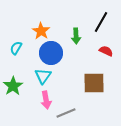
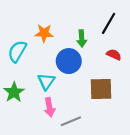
orange star: (41, 31) -> (44, 33), turned -30
cyan semicircle: (16, 48) -> (17, 51), size x1.5
blue circle: (51, 53) -> (69, 61), moved

